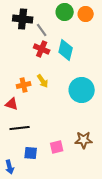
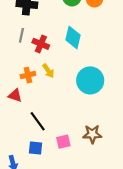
gray line: (42, 30) -> (21, 35), moved, turned 48
red cross: (42, 49) -> (41, 44), moved
black line: (20, 128) -> (38, 121), moved, turned 60

